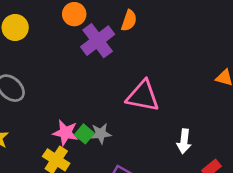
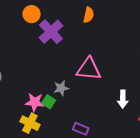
orange semicircle: (129, 21) -> (89, 15), moved
gray star: (101, 134) -> (61, 88), moved

